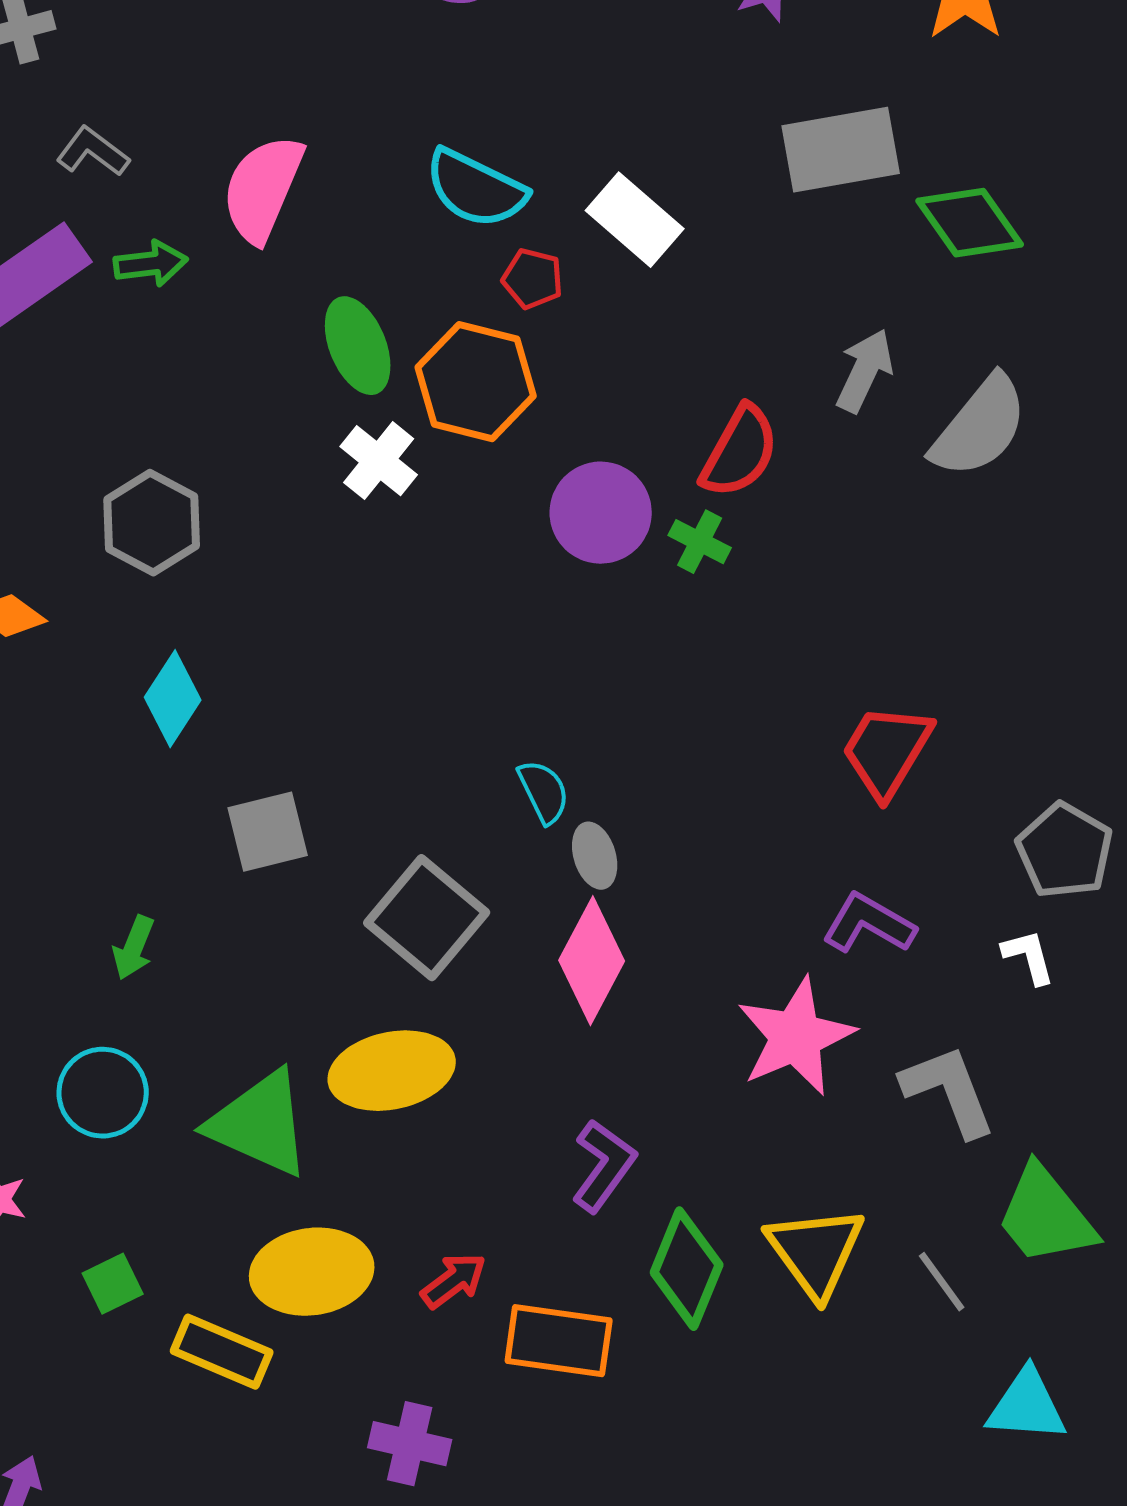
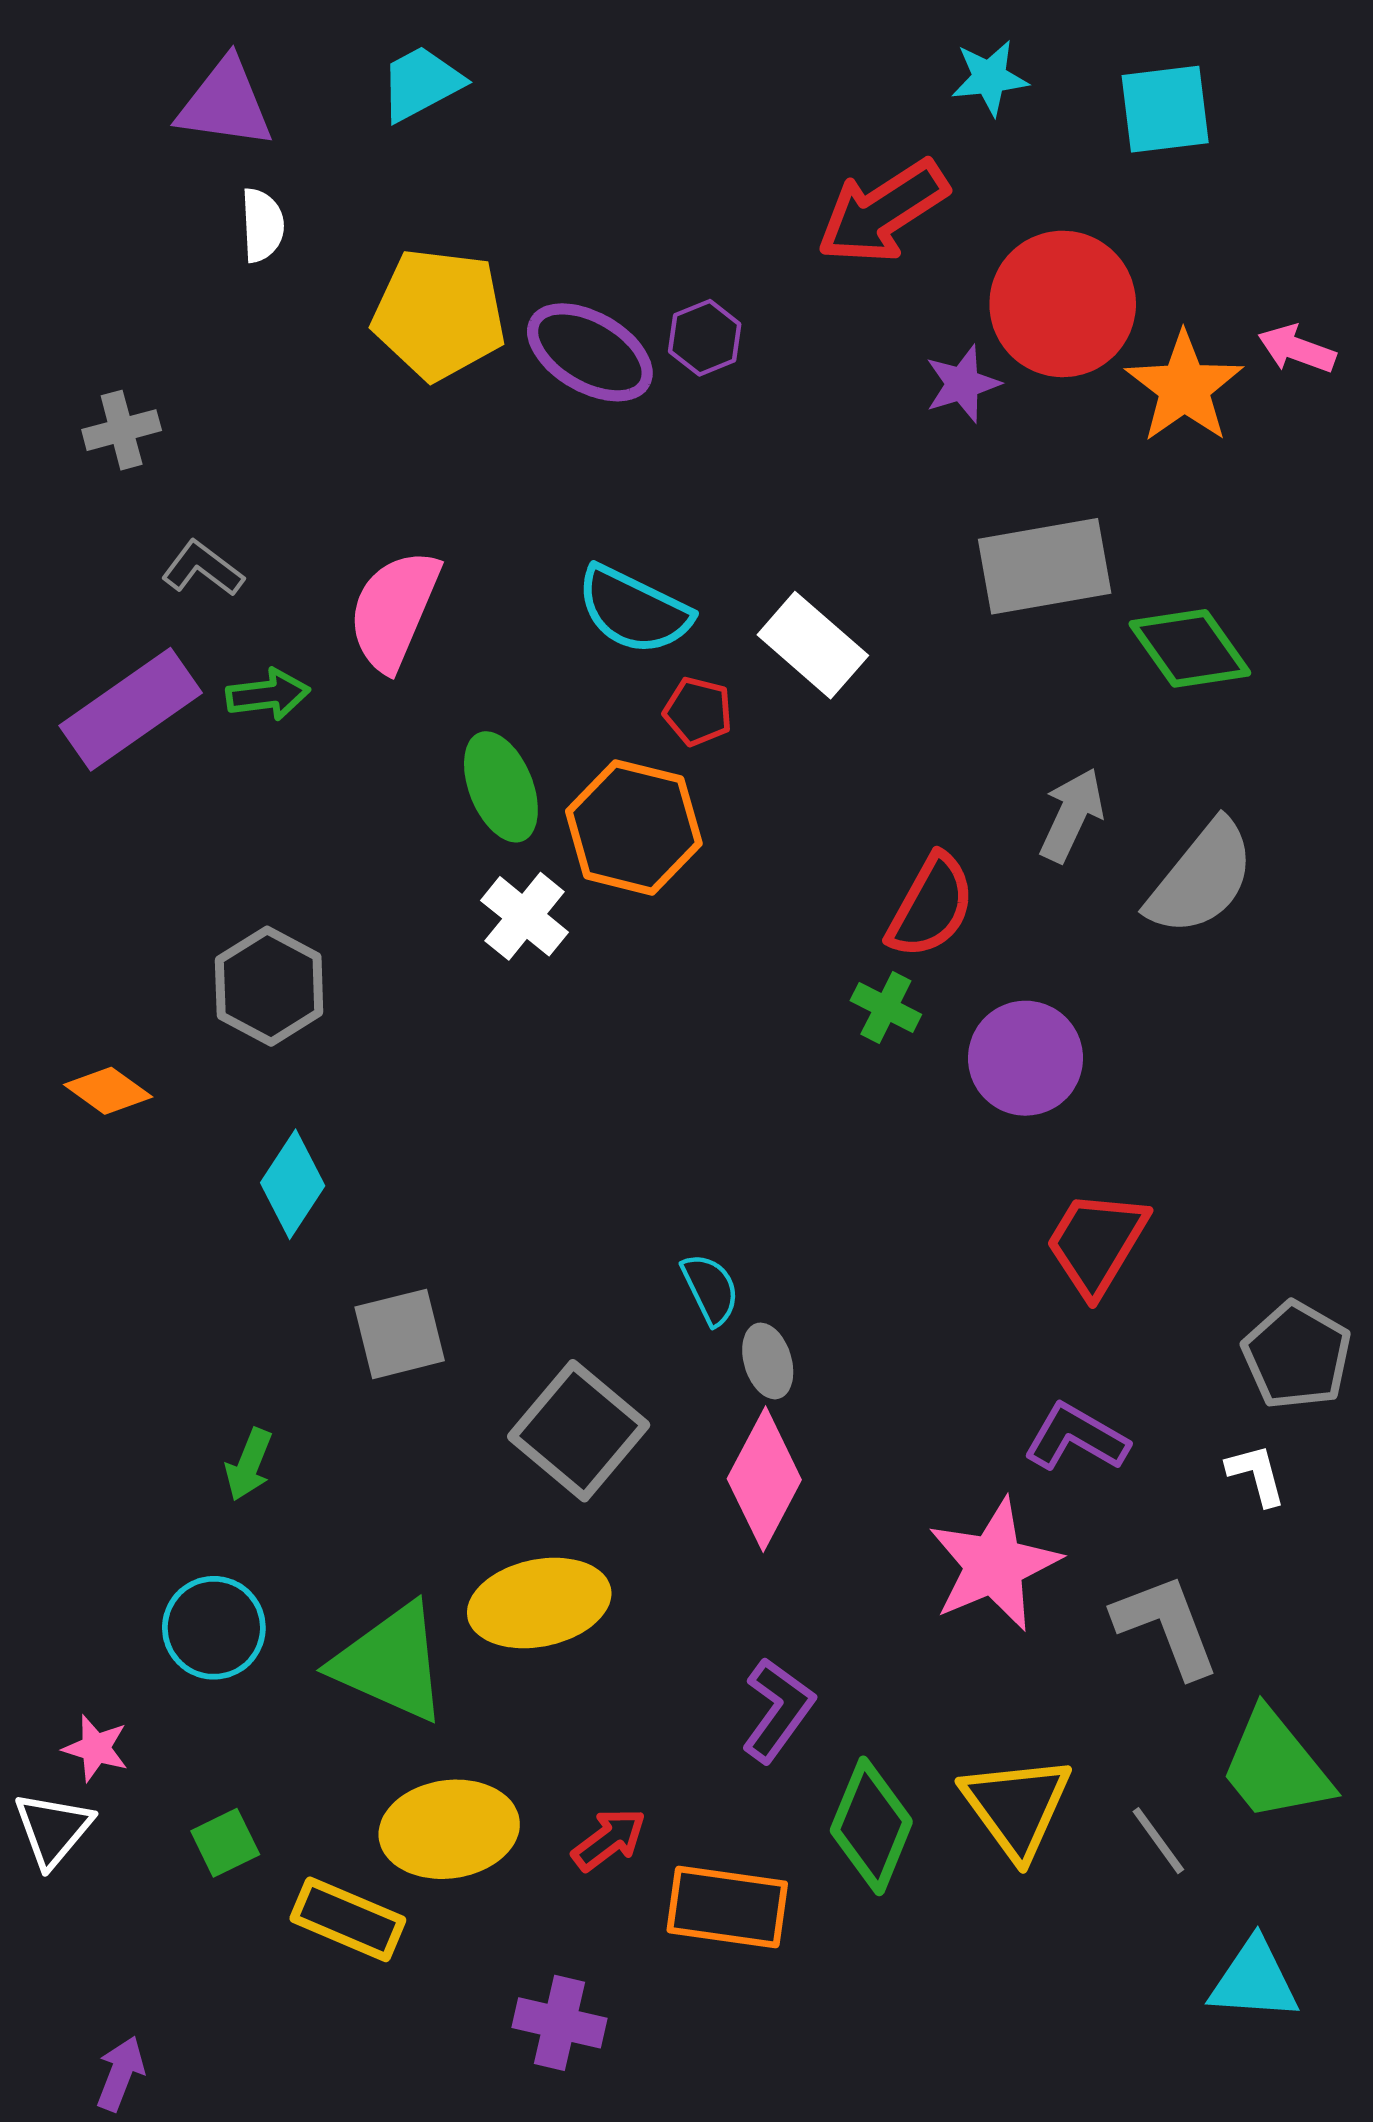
purple circle: (601, 513) -> (1026, 1058), moved

